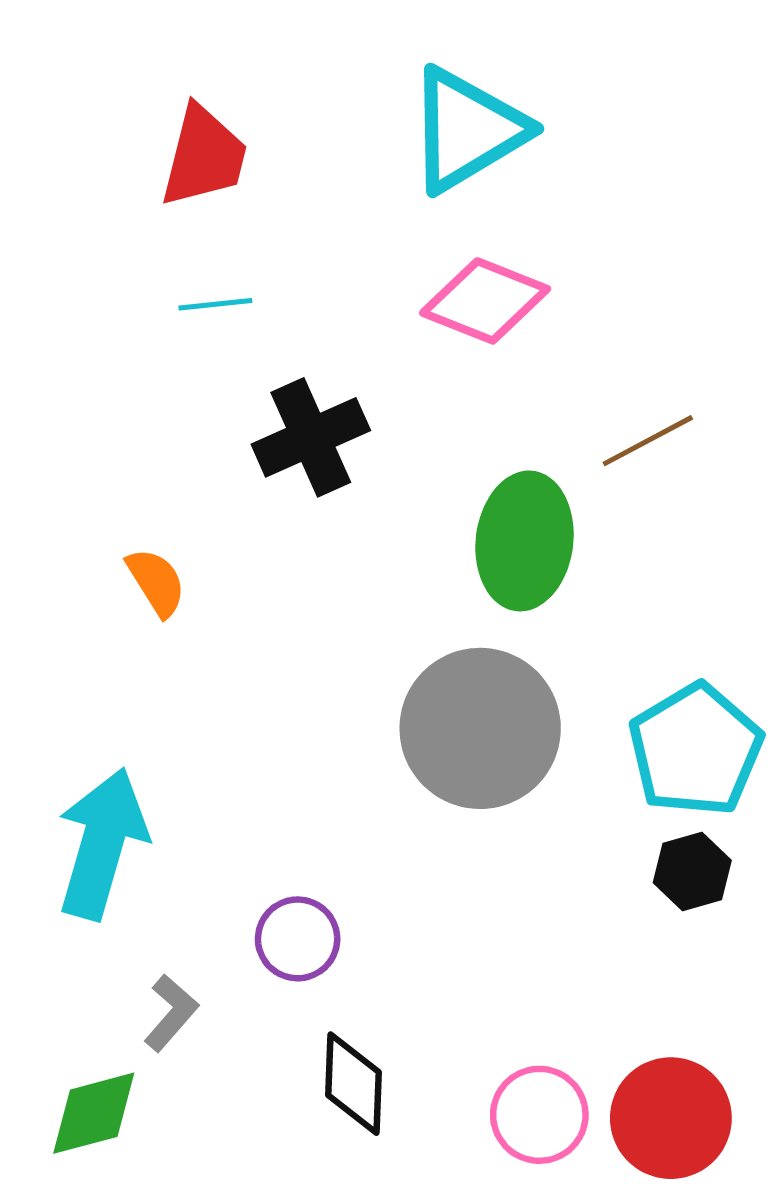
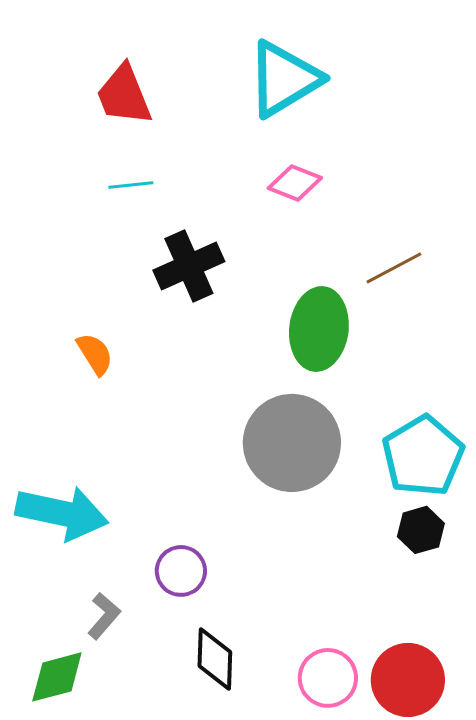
red trapezoid: (204, 156) -> (124, 95), turned 144
pink diamond: (485, 301) -> (295, 183), size x0.7
cyan arrow: (102, 844) -> (62, 513), turned 86

